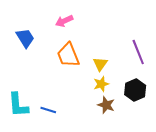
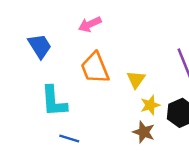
yellow star: (101, 84) -> (150, 105), moved
cyan L-shape: (18, 105) -> (54, 101), moved

